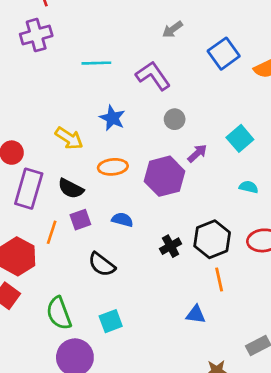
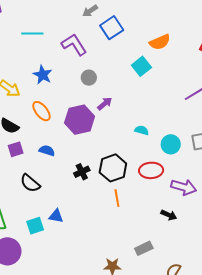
blue square: (224, 54) -> (112, 28), moved
cyan square: (240, 138) -> (141, 66), moved
orange ellipse: (113, 167) -> (41, 111), turned 55
blue triangle: (196, 314) -> (56, 216), moved

